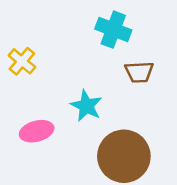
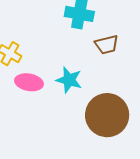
pink ellipse: (37, 131) -> (29, 82), moved, turned 36

